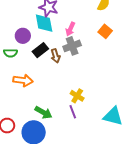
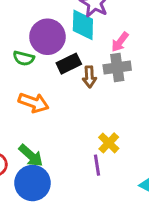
purple circle: (23, 36) -> (47, 37), size x1.5
green arrow: (43, 112) -> (31, 156), moved

